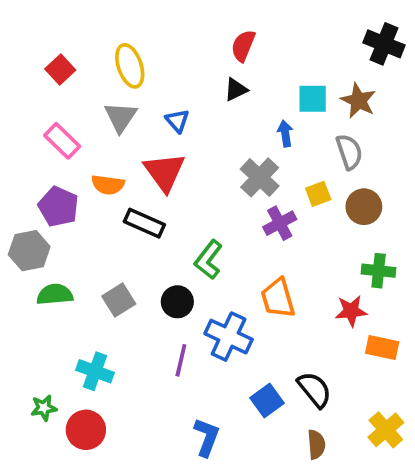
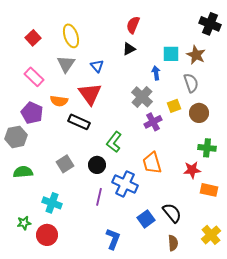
green semicircle: (55, 294) -> (23, 172), moved

